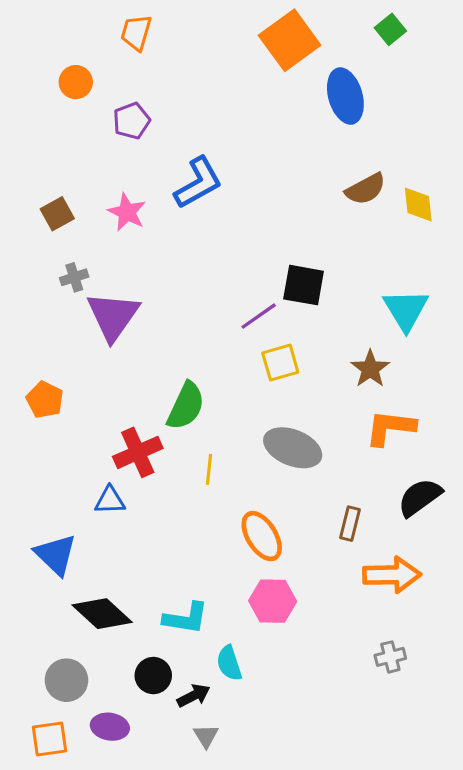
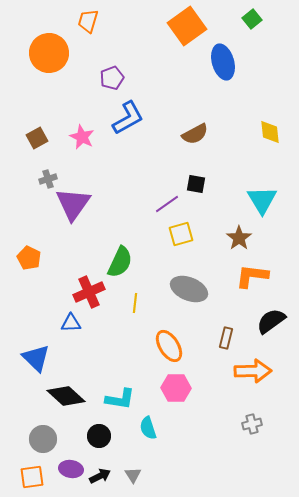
orange circle: (76, 82) -> (49, 53), size x1.8
purple pentagon: (132, 121) -> (112, 78), moved
brown semicircle: (366, 189) -> (195, 134), moved
black square: (304, 285) -> (196, 184), size x0.7
black arrow: (194, 696) -> (100, 476), moved

